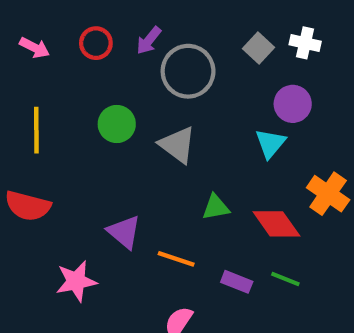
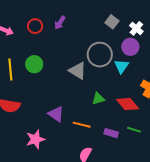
white cross: (305, 43) -> (136, 28), moved, turned 32
gray circle: (188, 71) -> (100, 55), moved
green circle: (117, 124) -> (34, 64), moved

